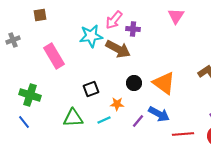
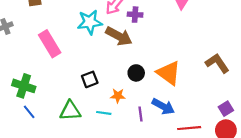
cyan line: (104, 120) -> (104, 113), turned 32
purple line: (138, 121) -> (140, 114), turned -48
blue line: (24, 122) -> (29, 112), moved

